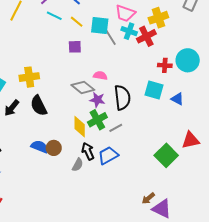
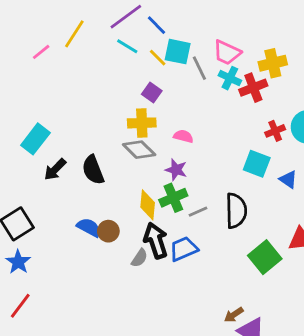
cyan square: (100, 26) -> (178, 52), moved
gray line: (110, 37) -> (199, 68), moved
purple square: (75, 47) -> (152, 93), turned 32
red cross: (165, 65) -> (275, 131), turned -32
yellow cross: (29, 77) -> (142, 123), moved
gray diamond: (83, 87) -> (139, 150), moved
black semicircle: (122, 98) -> (236, 211), moved
black arrow: (88, 151) -> (156, 241), size x1.4

